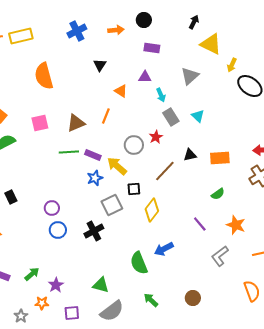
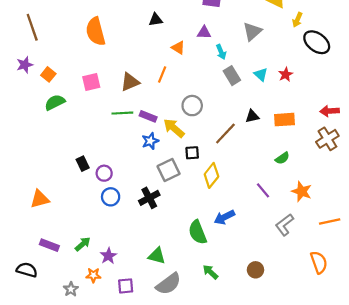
black triangle: (100, 65) -> (156, 20), turned 48
red star: (156, 137) -> (286, 74), moved
black rectangle: (11, 197) -> (83, 164), moved

